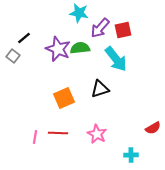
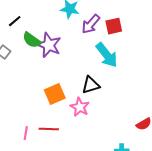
black line: (24, 38) -> (15, 21), moved
green semicircle: (80, 48) -> (32, 40), moved, turned -138
pink star: (97, 134) -> (80, 107), moved

